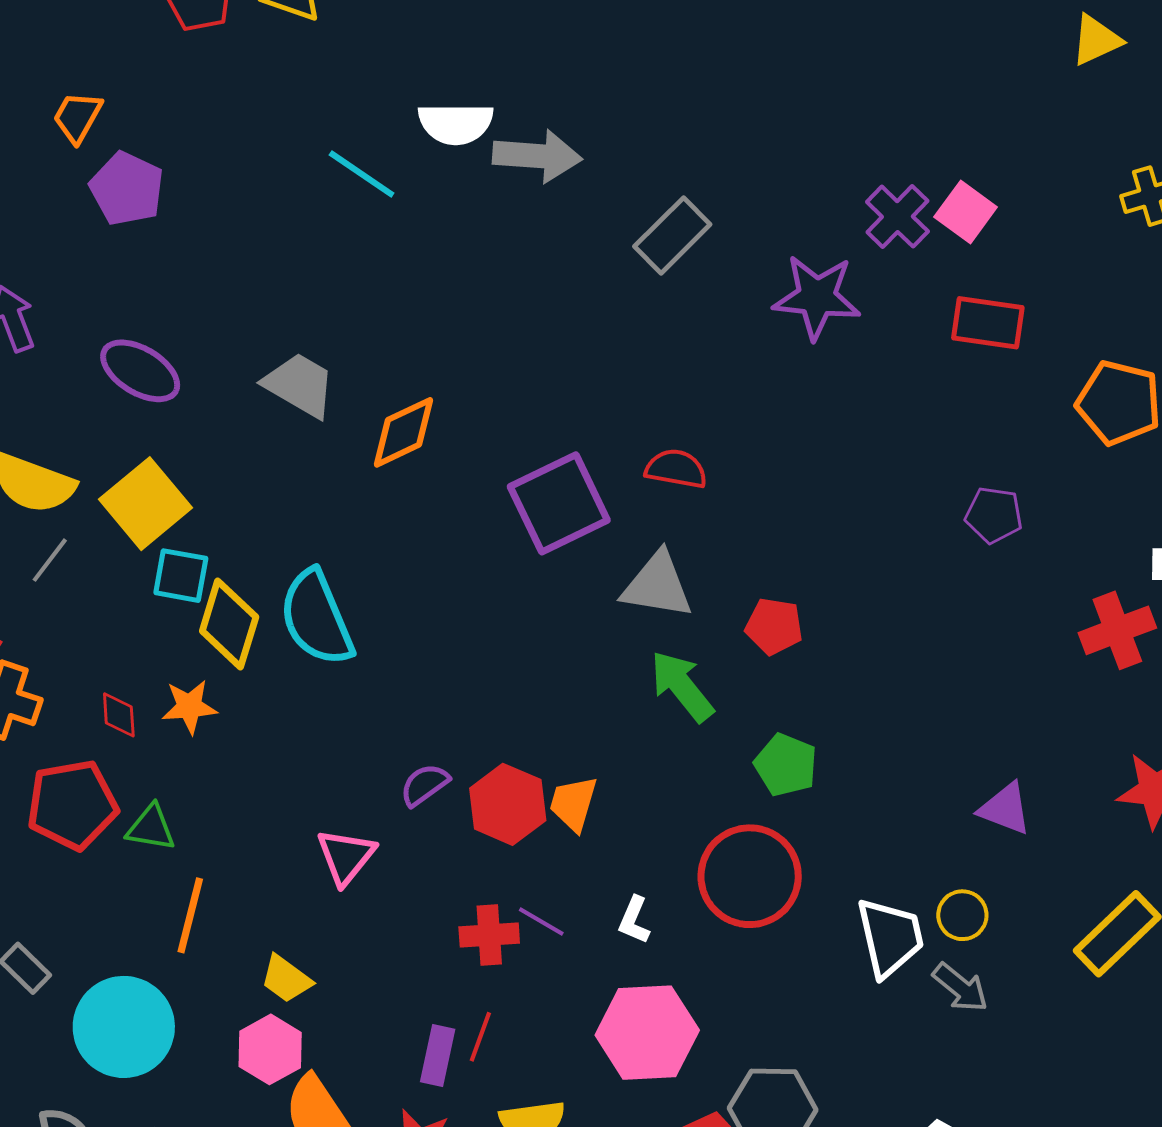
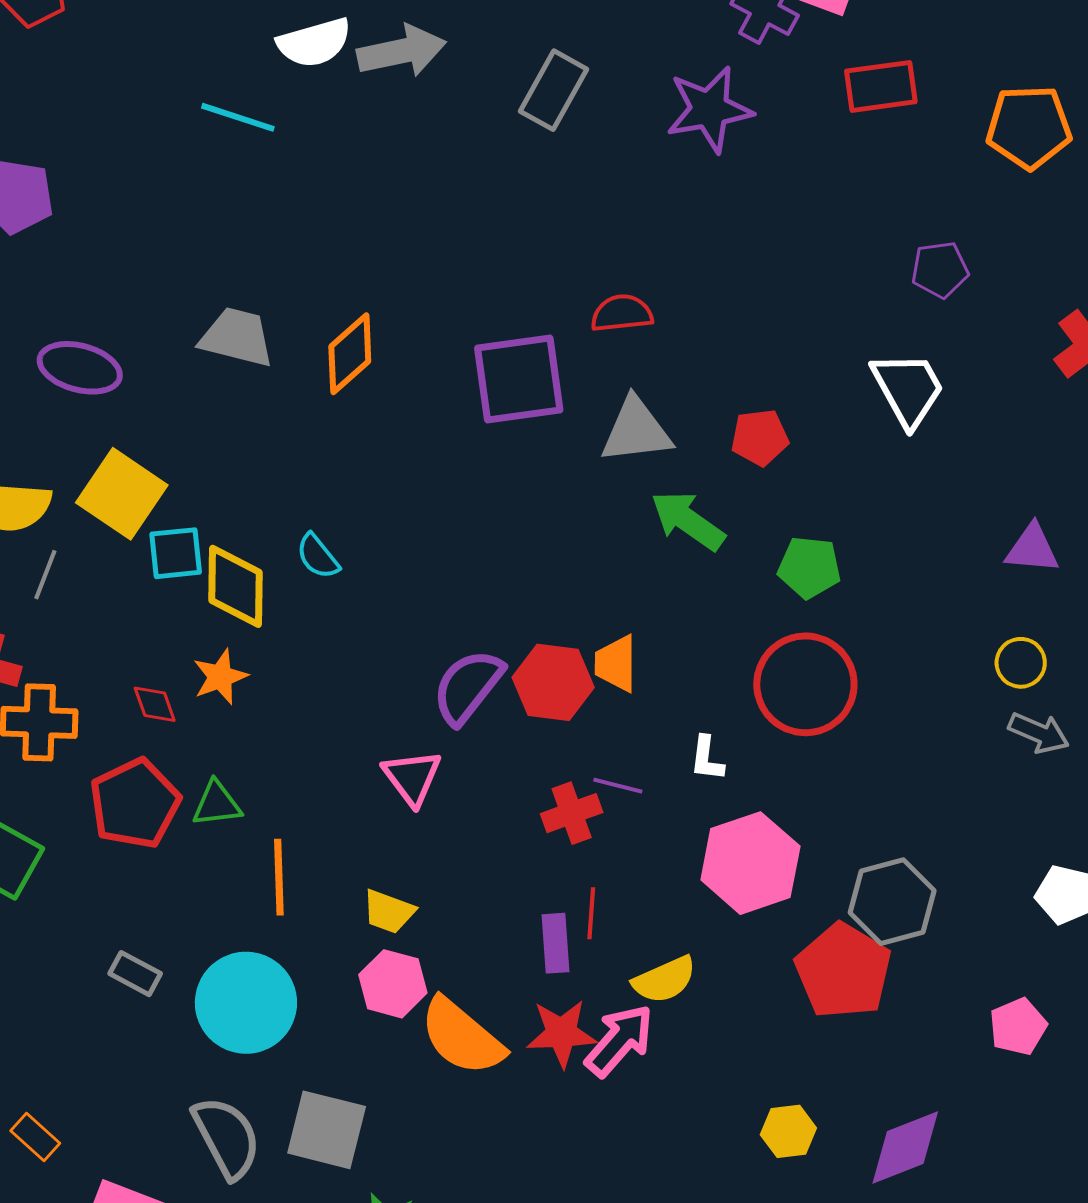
purple square: (559, 503) -> (519, 379), turned 34
cyan semicircle: (317, 618) -> (318, 556), size x0.5
purple semicircle: (425, 785) -> (468, 687), size x1.6
white trapezoid: (890, 937) -> (908, 389), moved

